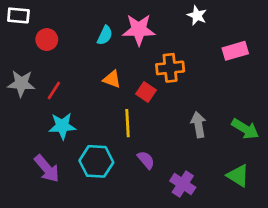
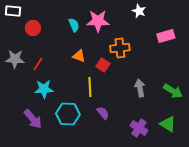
cyan semicircle: (105, 35) -> (74, 25), turned -48
purple cross: (183, 184) -> (139, 128), moved

